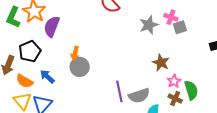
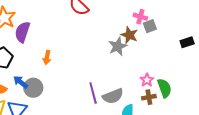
gray star: (149, 25) -> (118, 46), moved
brown star: (161, 63) -> (129, 35), moved
gray circle: (80, 67) -> (33, 88), moved
brown cross: (175, 98) -> (149, 97), turned -32

